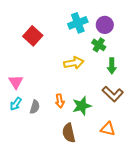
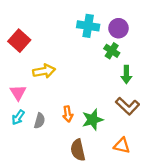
cyan cross: (78, 23) -> (88, 26), turned 30
red square: (33, 36) -> (19, 41), moved
yellow arrow: (74, 63) -> (44, 71), moved

